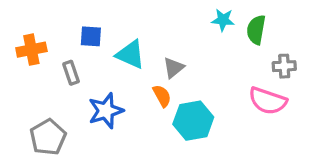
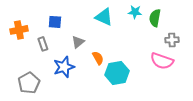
cyan triangle: (131, 55) -> (104, 17), moved
gray triangle: (173, 68) -> (78, 42), moved

